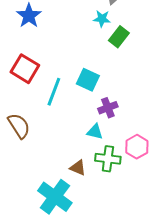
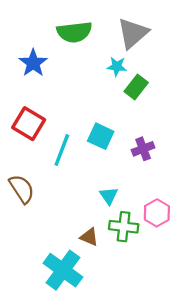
purple cross: (108, 108) -> (143, 149), moved
cyan triangle: (95, 132) -> (109, 196), turned 42

